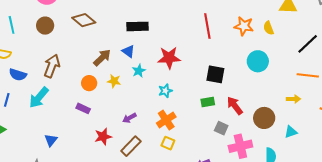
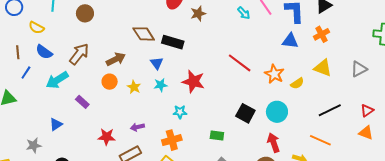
brown diamond: (84, 20) -> (144, 34), moved
red line: (207, 26) -> (240, 63), turned -60
yellow semicircle: (269, 28) -> (297, 83), turned -120
brown arrow: (102, 58) -> (116, 59), moved
black square: (215, 74) -> (245, 113), moved
red arrow: (235, 106) -> (274, 143), moved
purple rectangle: (83, 108) -> (82, 102), moved

